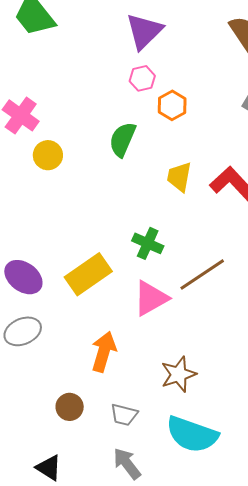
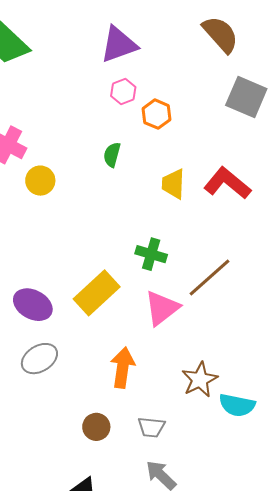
purple triangle: (144, 31) -> (119, 45), turned 33
green semicircle: (122, 139) -> (112, 155), size x0.7
cyan semicircle: (192, 434) -> (237, 405), moved, size x0.7

